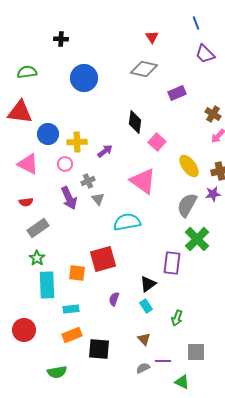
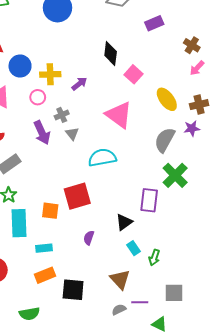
cyan rectangle: (146, 306) -> (133, 248), moved
brown triangle: (144, 339) -> (120, 279), size x1.5

